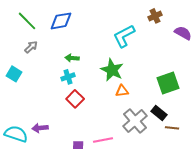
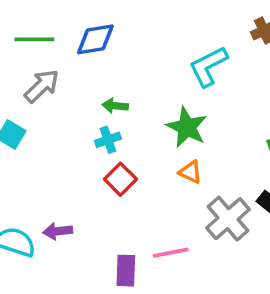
green line: (27, 21) -> (34, 39), turned -45
gray arrow: (31, 47) -> (42, 86), size x1.5
orange triangle: (122, 91) -> (190, 172), moved, turned 32

